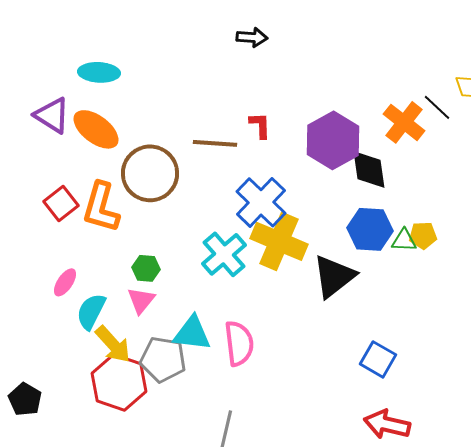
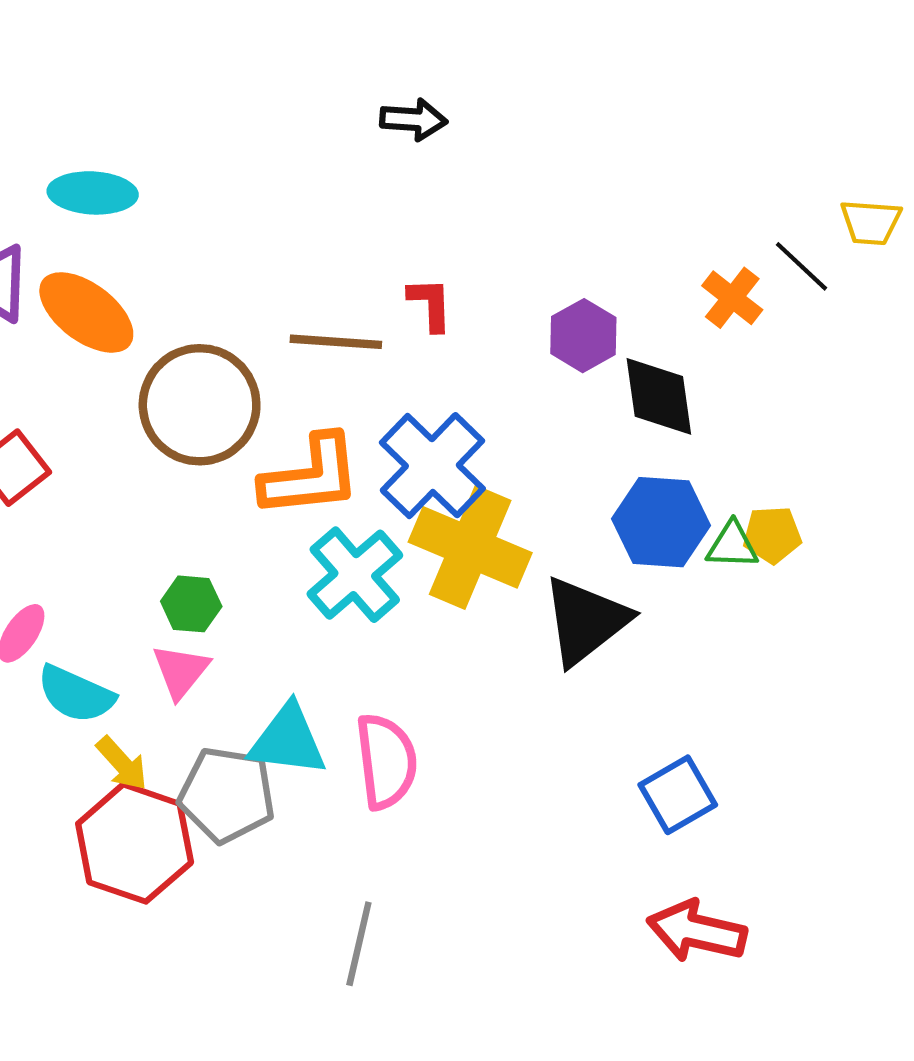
orange cross: (404, 122) -> (732, 298), size x0.7
purple hexagon: (333, 140) -> (583, 336), size x0.6
orange L-shape: (101, 207) -> (311, 476), moved, turned -112
cyan semicircle: (91, 311) -> (76, 694), turned -93
yellow arrow: (113, 344) -> (122, 763), size x0.7
blue square: (378, 359) -> (678, 795), turned 30

